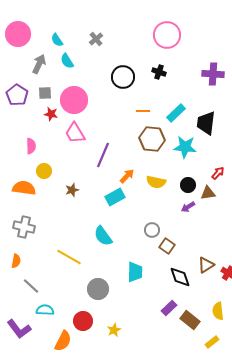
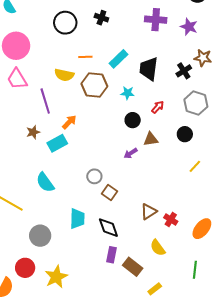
cyan star: (185, 147) -> (128, 93), size x0.6
purple line: (103, 155) -> (45, 101), turned -40
red arrow: (218, 173) -> (158, 107), moved
yellow semicircle: (156, 182) -> (64, 75), moved
black circle: (188, 185) -> (133, 120), moved
brown star: (72, 190) -> (33, 132), moved
black diamond: (180, 277) -> (108, 228), moved
purple rectangle: (169, 308) -> (111, 255), turned -35
yellow semicircle: (218, 311) -> (158, 248), moved, turned -30
yellow star: (114, 330) -> (56, 277), size x1.6

